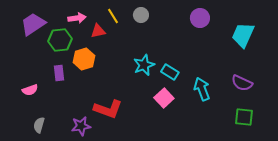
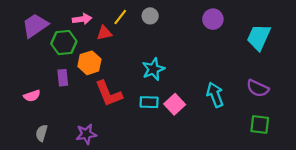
yellow line: (113, 16) -> (120, 17), turned 70
cyan rectangle: (170, 72) -> (149, 102), moved, turned -30
red L-shape: (108, 109) -> (109, 94), moved, turned 48

